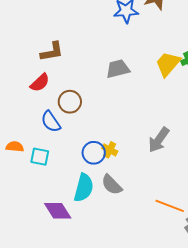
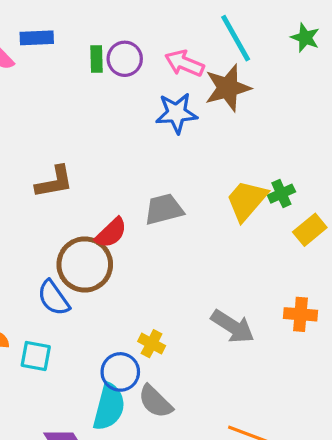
red semicircle: (40, 83) -> (111, 233), moved
brown circle: (70, 102) -> (85, 265), size x1.4
gray arrow: (159, 140) -> (233, 326), turned -92
blue circle: (94, 153) -> (120, 372), moved

